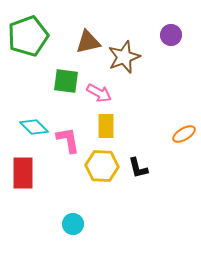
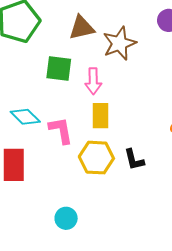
pink arrow: (99, 93) -> (93, 81), turned 60

